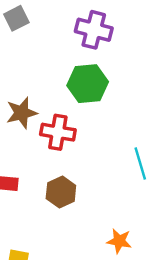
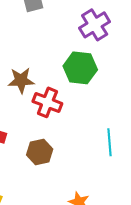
purple cross: (94, 30) -> (95, 25), turned 32

